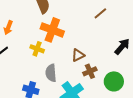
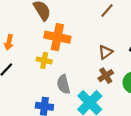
brown triangle: (78, 55) -> (106, 52), moved

